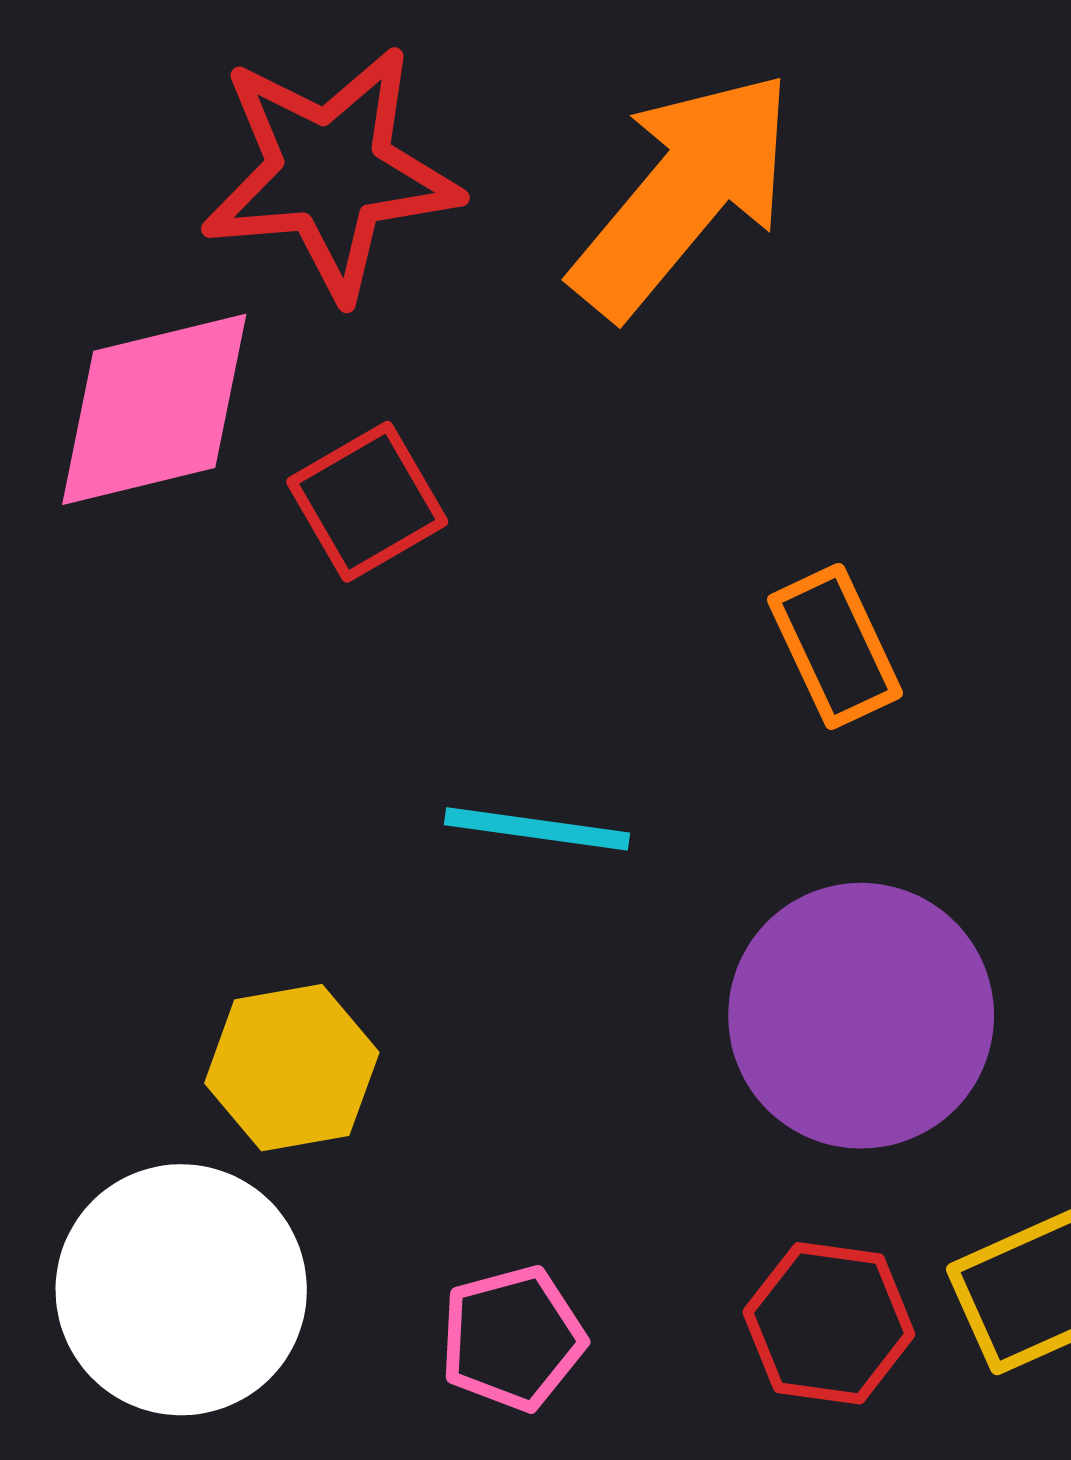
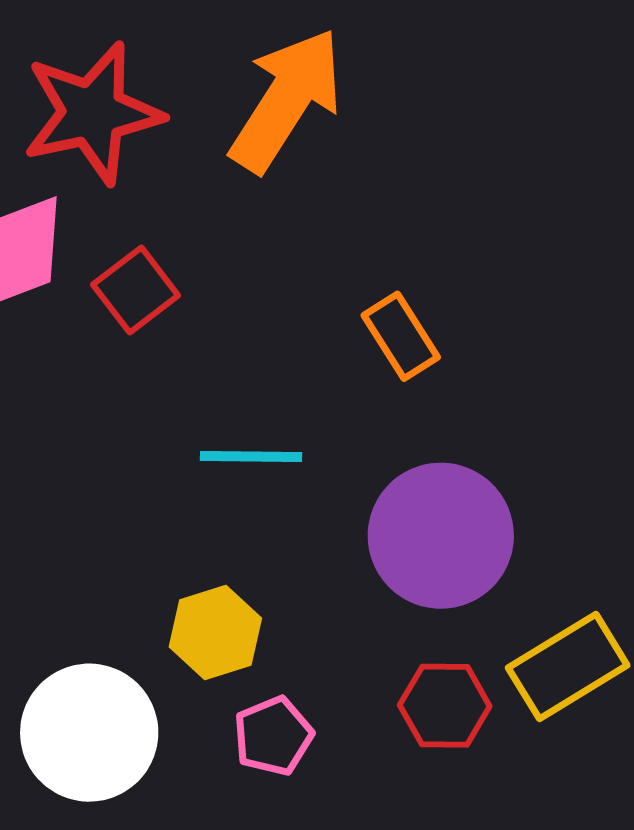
yellow hexagon: (292, 1068) -> (215, 633), moved

